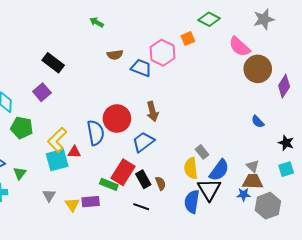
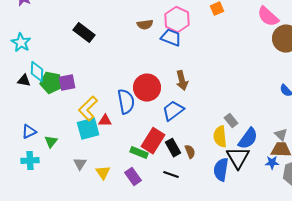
pink hexagon: (163, 53) -> (177, 20), moved
purple square: (42, 92) -> (67, 83), moved, turned 30
green pentagon: (22, 128) -> (51, 83), moved
purple rectangle: (91, 202) -> (133, 177), moved, turned 60

